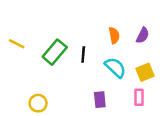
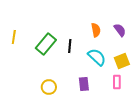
purple semicircle: (143, 35) -> (120, 30), turned -64
yellow line: (17, 44) -> (14, 37), turned 72
yellow circle: (38, 103) -> (49, 87), moved

